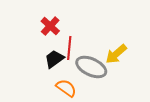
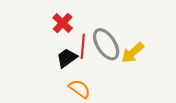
gray ellipse: (91, 67) -> (106, 44), moved, turned 32

